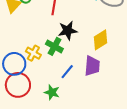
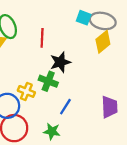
yellow diamond: (101, 40) -> (103, 42), moved
purple trapezoid: (92, 66) -> (110, 107), moved

